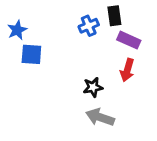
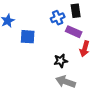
purple rectangle: (129, 40) -> (74, 32), moved
blue square: (31, 54) -> (28, 37), moved

